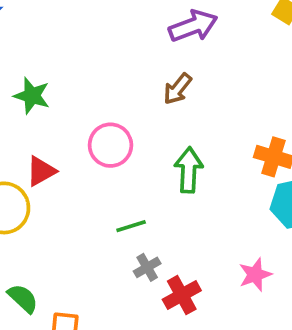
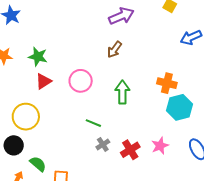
red triangle: (41, 171) -> (43, 81), moved
green line: (131, 226) -> (93, 123), turned 42
red cross: (182, 295) -> (130, 150), moved

